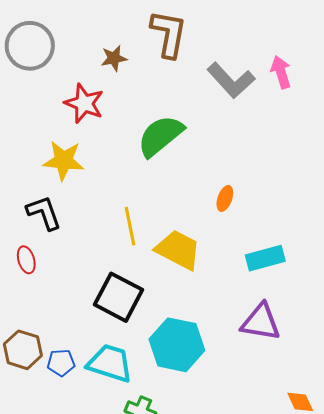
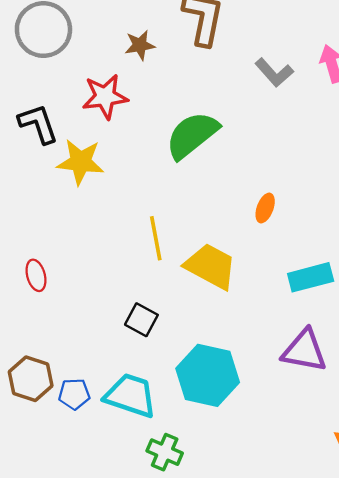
gray L-shape: (231, 80) -> (274, 72), size x0.7
red star: (84, 103) -> (105, 97), turned -30
black L-shape: (44, 213) -> (38, 124), moved
black square: (119, 297) -> (141, 320), size x0.6

